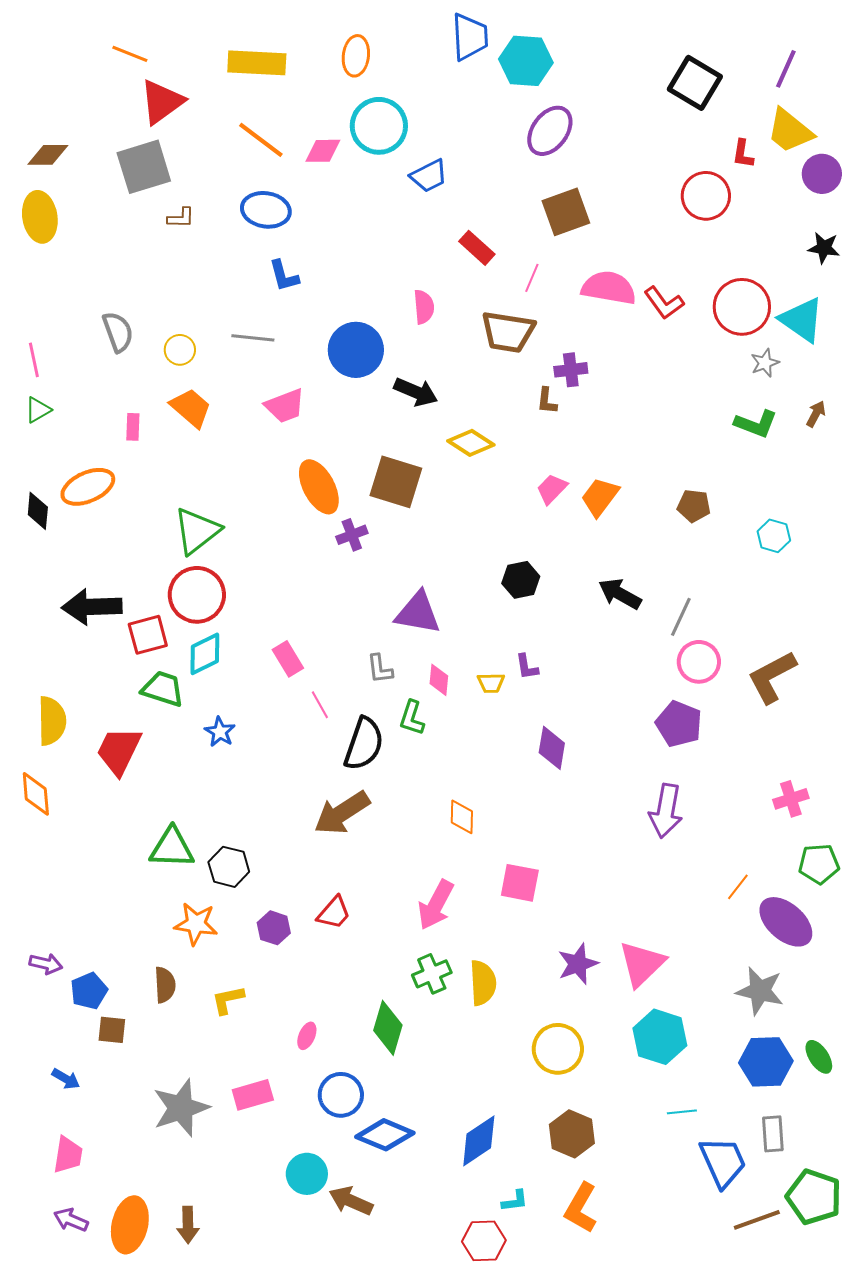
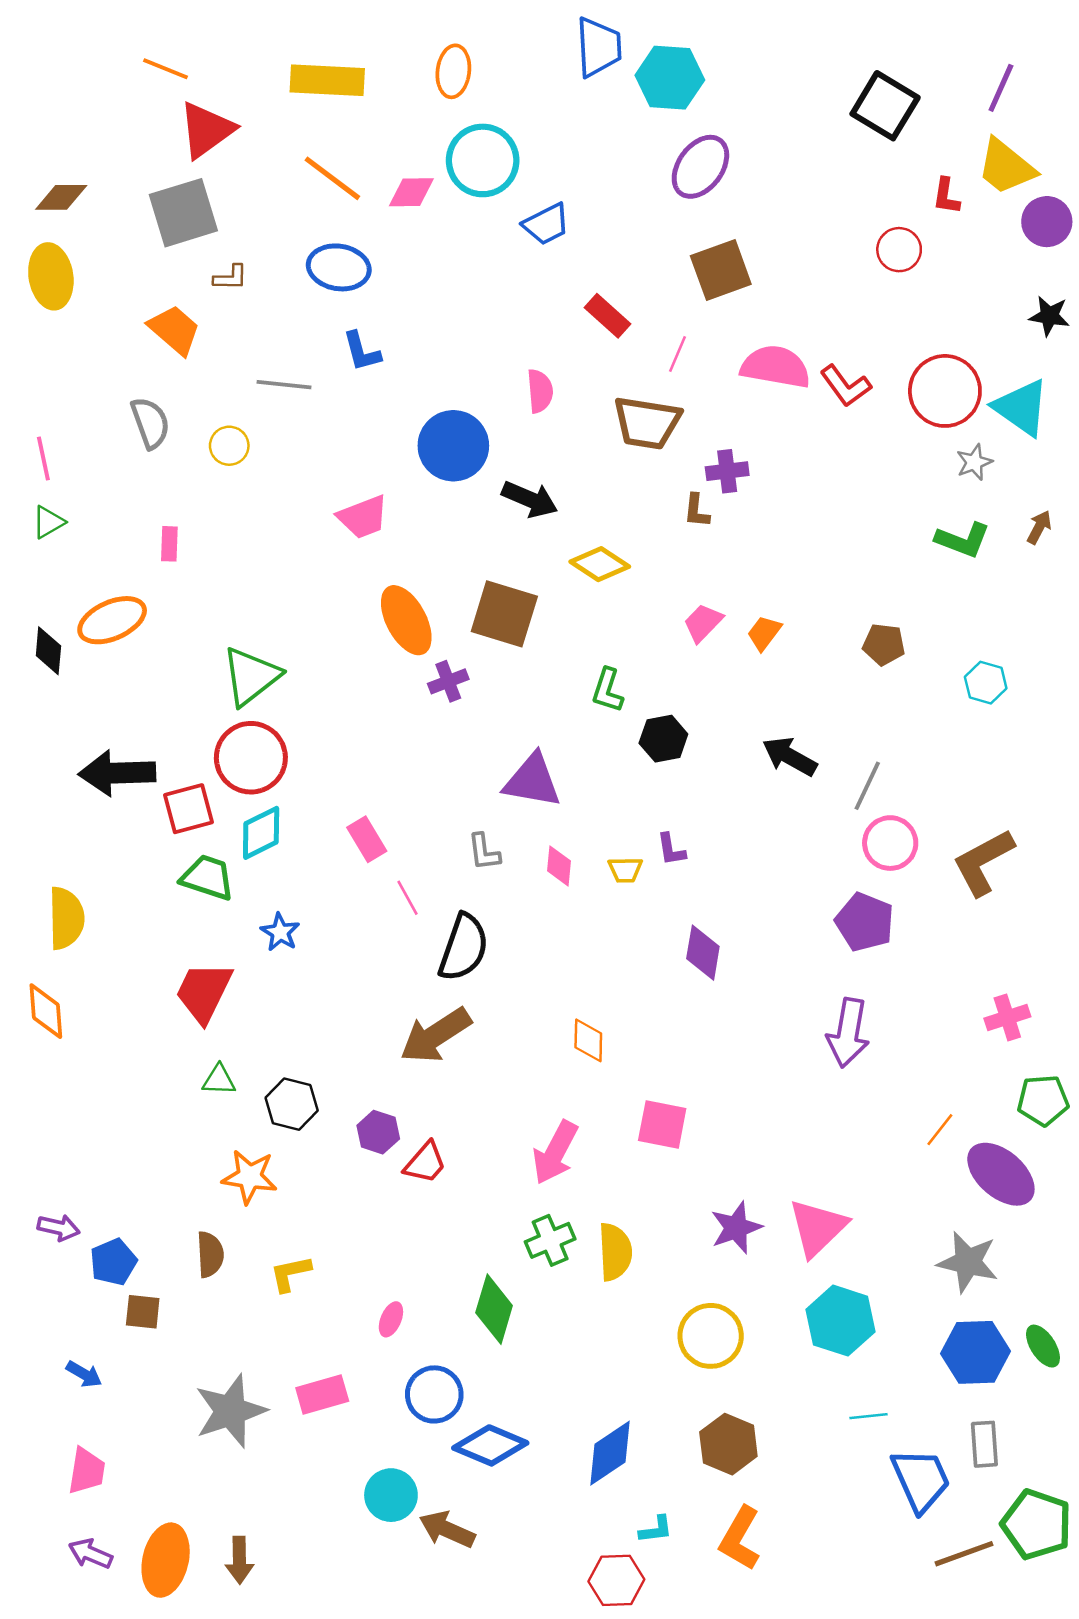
red circle: (706, 196) -> (899, 250), size x0.7
gray line: (253, 338) -> (284, 385), moved
orange trapezoid: (191, 408) -> (174, 330), moved
orange trapezoid: (600, 497) -> (764, 633), size x0.7
green L-shape: (412, 718) -> (607, 690), moved
red trapezoid: (119, 751) -> (204, 992), moved
green triangle: (172, 848) -> (219, 1080), size x0.6
purple hexagon: (274, 928) -> (378, 1132), moved

